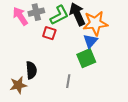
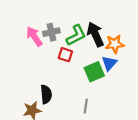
orange star: (95, 23) -> (115, 44), size x0.7
green square: (86, 58) -> (94, 72), moved

